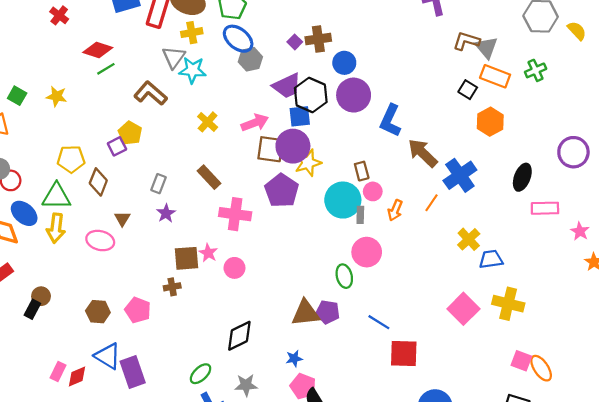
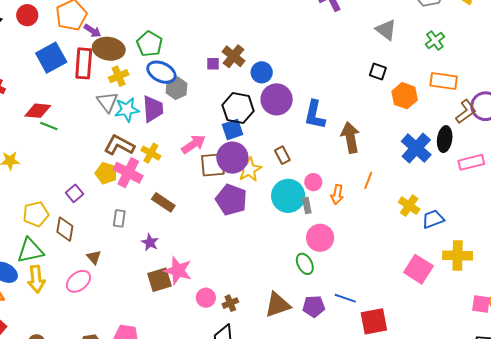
brown cross: (318, 39) -> (234, 56), turned -30
brown L-shape: (466, 41) -> (466, 112), moved, turned 140
purple square: (295, 42) -> (213, 64), turned -32
green line: (106, 69) -> (49, 126), turned 66
orange rectangle: (495, 76) -> (444, 81), moved
purple trapezoid: (287, 86) -> (153, 109), moved, turned -56
brown L-shape: (150, 93) -> (119, 145), moved
yellow pentagon: (130, 133) -> (106, 173), moved
brown arrow: (423, 153) -> (350, 137), turned 48
brown rectangle: (362, 171) -> (282, 155), moved
blue cross: (460, 175) -> (416, 148), moved
purple star: (166, 213) -> (150, 242), moved
pink cross: (235, 214) -> (128, 173), moved, turned 32
pink ellipse: (100, 241) -> (78, 281), turned -40
pink star: (208, 253) -> (178, 271), size x1.6
pink circle: (234, 268) -> (206, 298), moved
brown cross: (172, 287) -> (230, 303), moved
purple pentagon: (328, 312) -> (314, 306), moved

